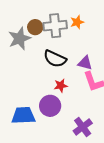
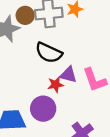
purple triangle: (85, 63) -> (68, 75), moved

